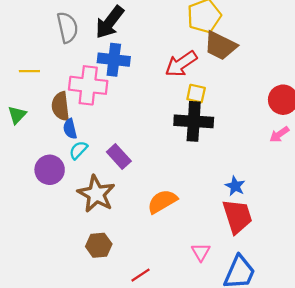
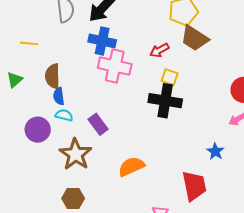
red arrow: (181, 64) -> (159, 50), size x0.7
pink cross: (88, 85) -> (115, 66), moved
cyan semicircle: (78, 150) -> (64, 115), turned 54
blue star: (235, 186) -> (215, 151), moved

